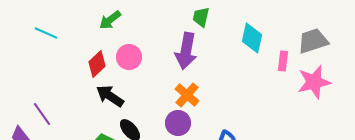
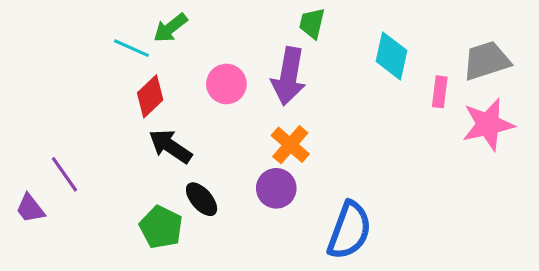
cyan line: (46, 33) -> (131, 48), moved
pink circle: (129, 57) -> (226, 84), moved

